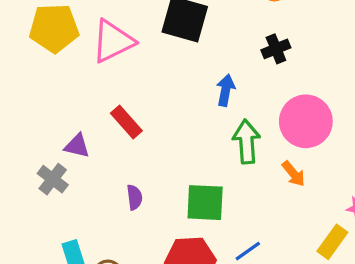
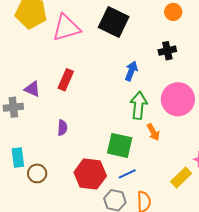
red rectangle: (126, 122) -> (66, 80), turned 55
orange arrow: (293, 174) -> (153, 132), moved
gray cross: (53, 179) -> (13, 107), turned 36
green square: (205, 203) -> (120, 145), moved

